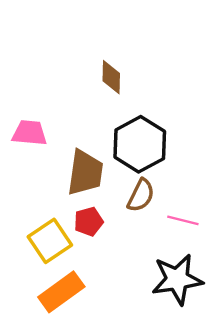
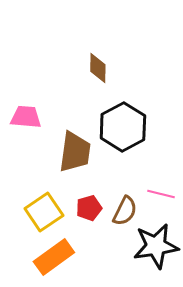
brown semicircle: (141, 195) -> (125, 211), moved
red pentagon: (89, 221) -> (89, 208), moved

